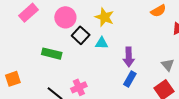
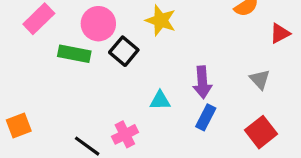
cyan triangle: (102, 43) -> (160, 101), moved
green rectangle: (52, 54) -> (74, 54), moved
gray triangle: (168, 65) -> (260, 79), moved

